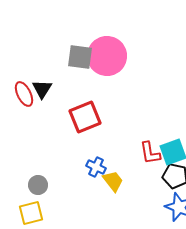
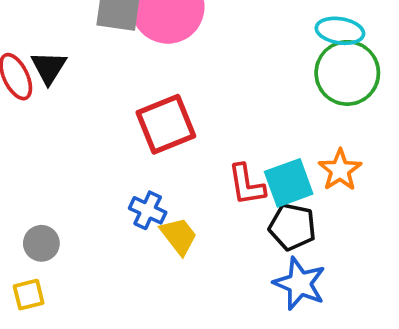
red square: (85, 117) -> (166, 124), moved
yellow square: (31, 213) -> (29, 295), size x0.7

